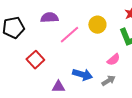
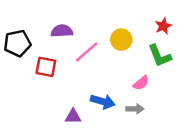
red square: (35, 60) -> (46, 67), moved, turned -36
gray arrow: (108, 81) -> (135, 109), turned 32

